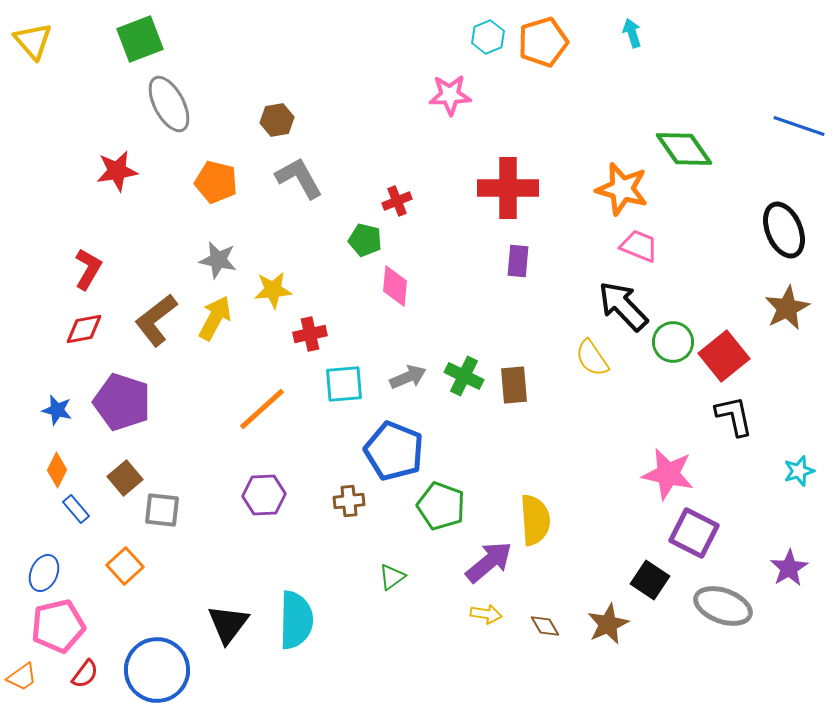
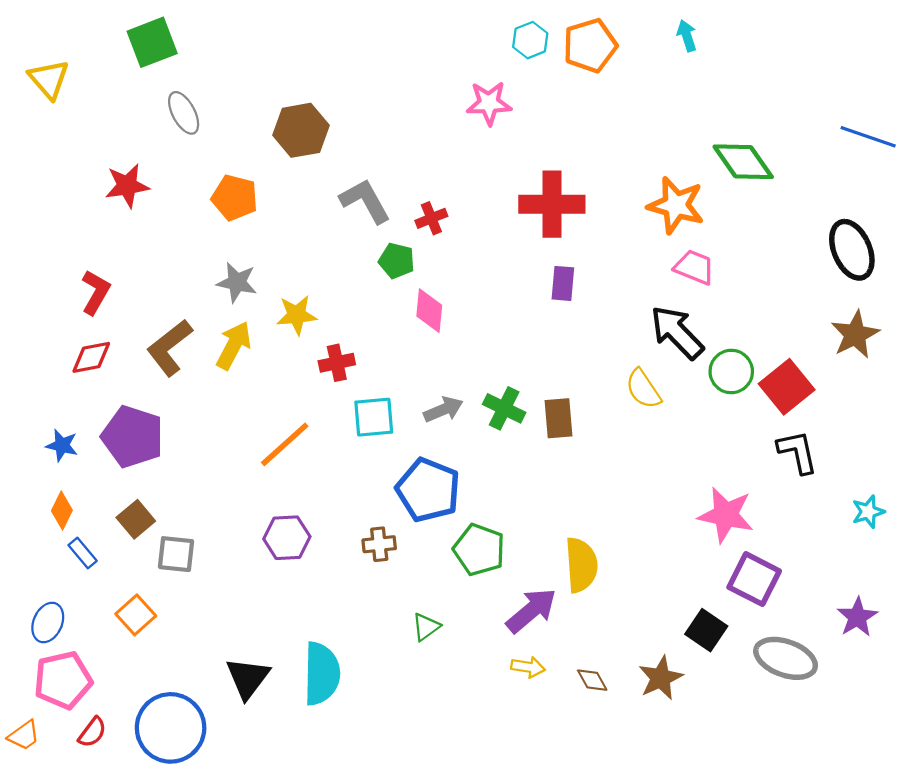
yellow triangle: (33, 41) -> (49, 79), moved
gray ellipse: (169, 104) -> (184, 113), size x0.7
brown hexagon: (277, 120) -> (301, 130), size x1.5
gray L-shape: (299, 178) -> (365, 201), moved

